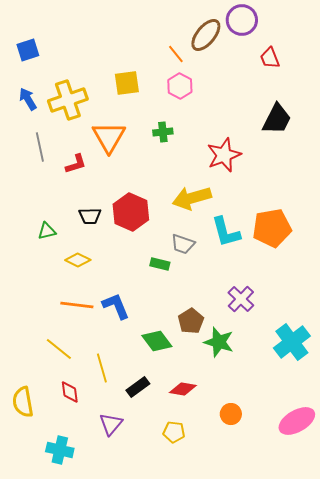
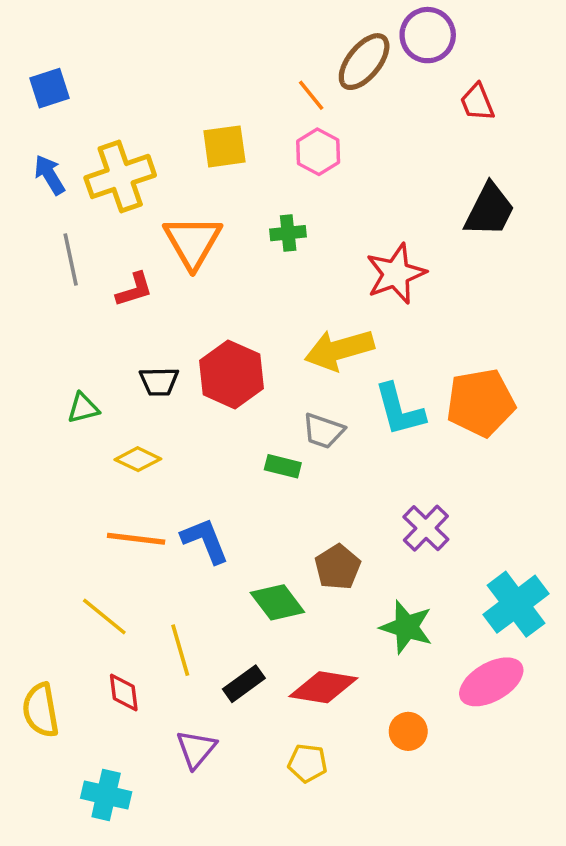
green star: (219, 342) -> (406, 627), moved
red diamond: (183, 389) -> (323, 687), size x1.4
pink ellipse: (297, 421) -> (491, 682), moved

